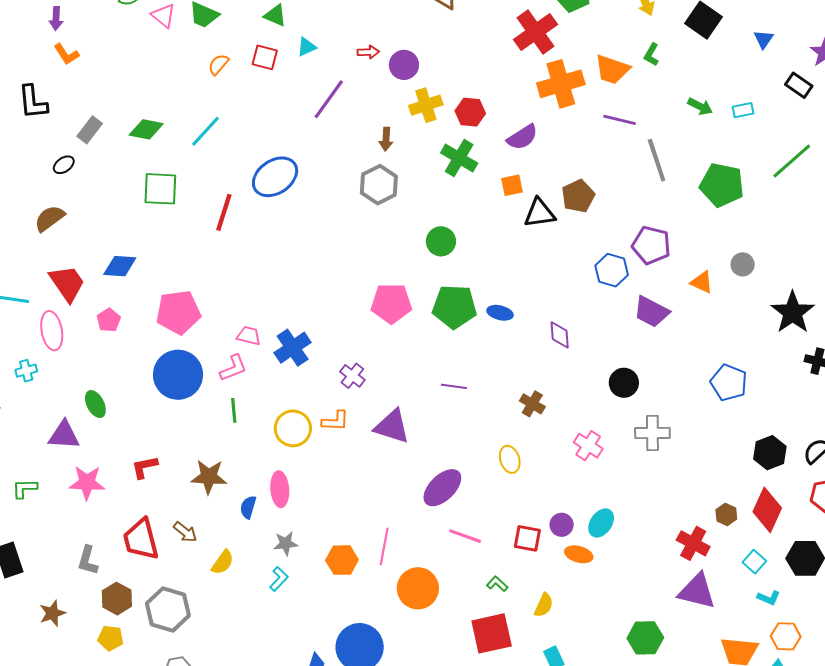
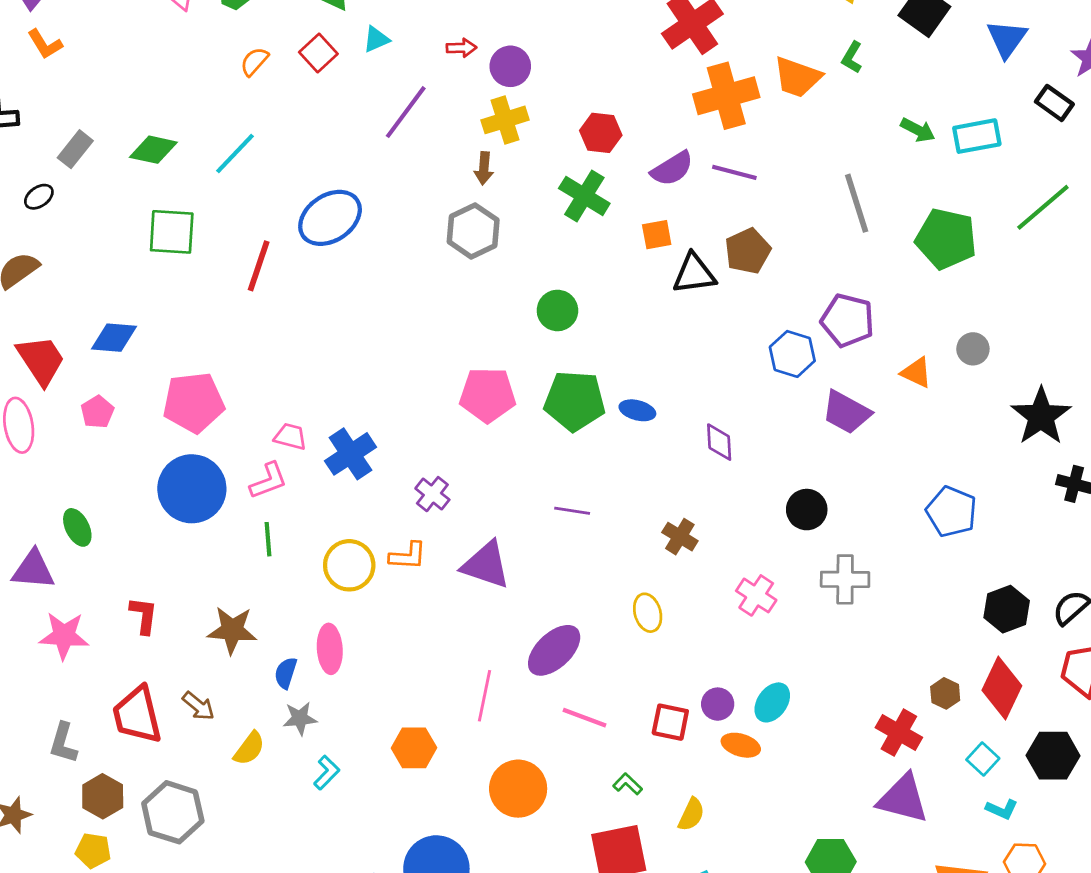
blue triangle: (764, 39) -> (1007, 39), size x1.5
red square: (265, 57) -> (318, 53), turned 32
yellow cross: (426, 105) -> (505, 120), moved
cyan rectangle: (743, 110) -> (977, 136), size x1.6
purple line: (620, 120) -> (734, 172), moved
red L-shape: (144, 467) -> (144, 615), turned 108
gray star: (286, 543) -> (300, 718), moved
pink line: (384, 546) -> (485, 696), moved

